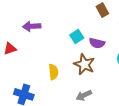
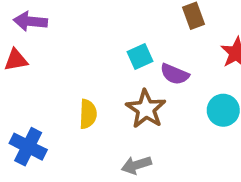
purple arrow: (32, 26) -> (30, 21), moved

